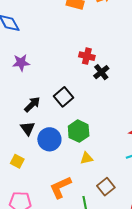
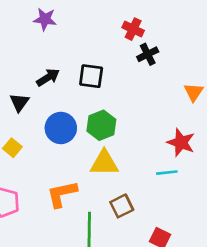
black square: (63, 97) -> (91, 76), turned 36
black triangle: (28, 128) -> (19, 102), moved
yellow triangle: (87, 158) -> (104, 163), size x1.6

